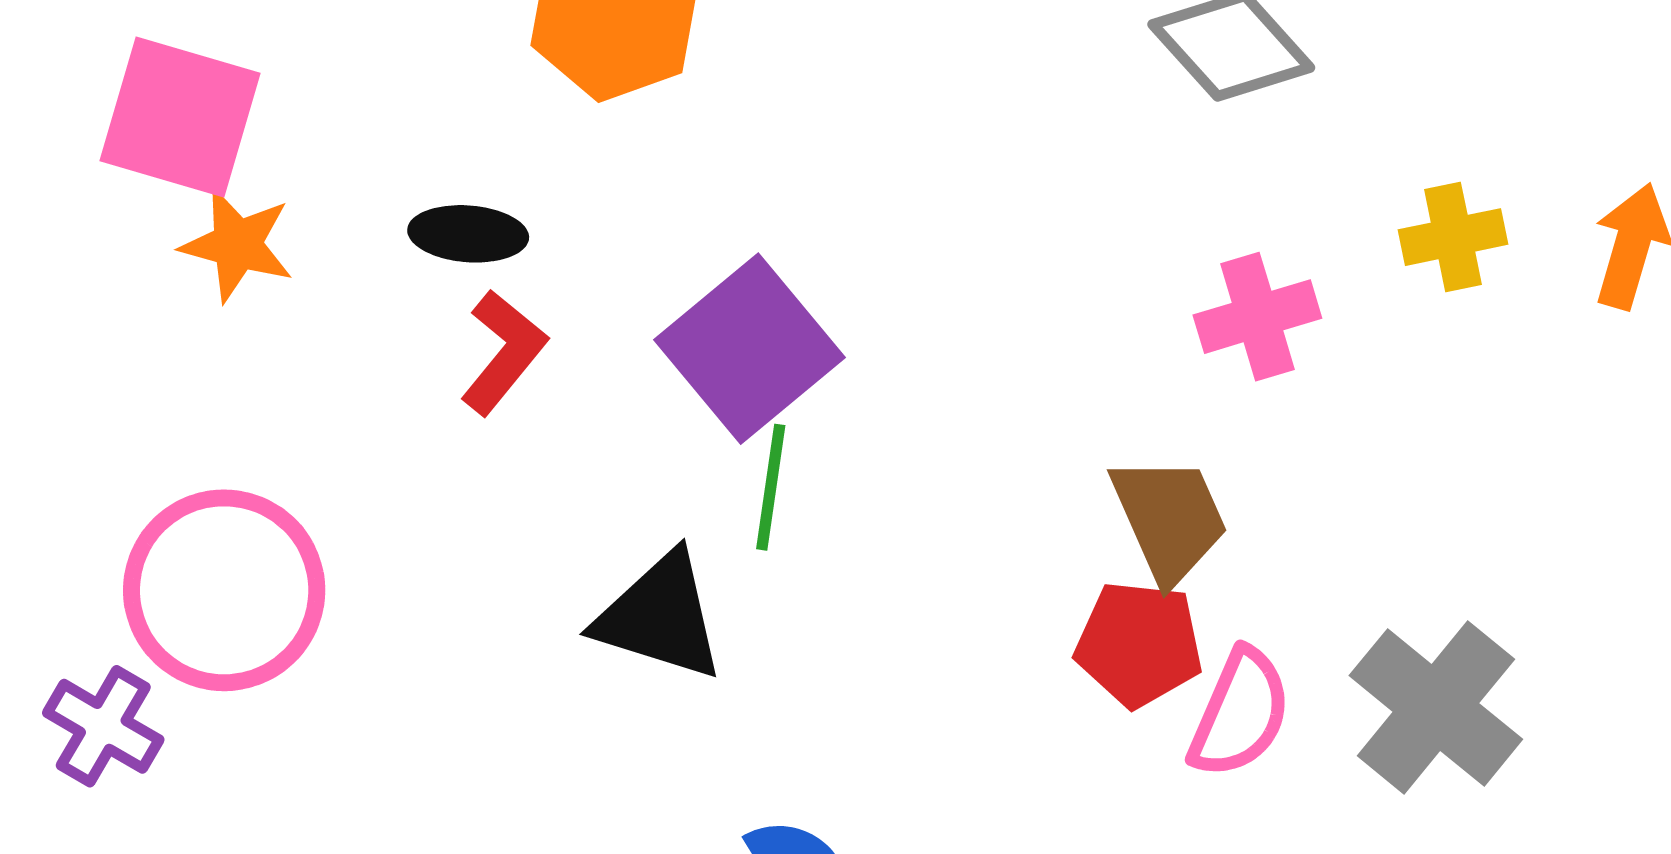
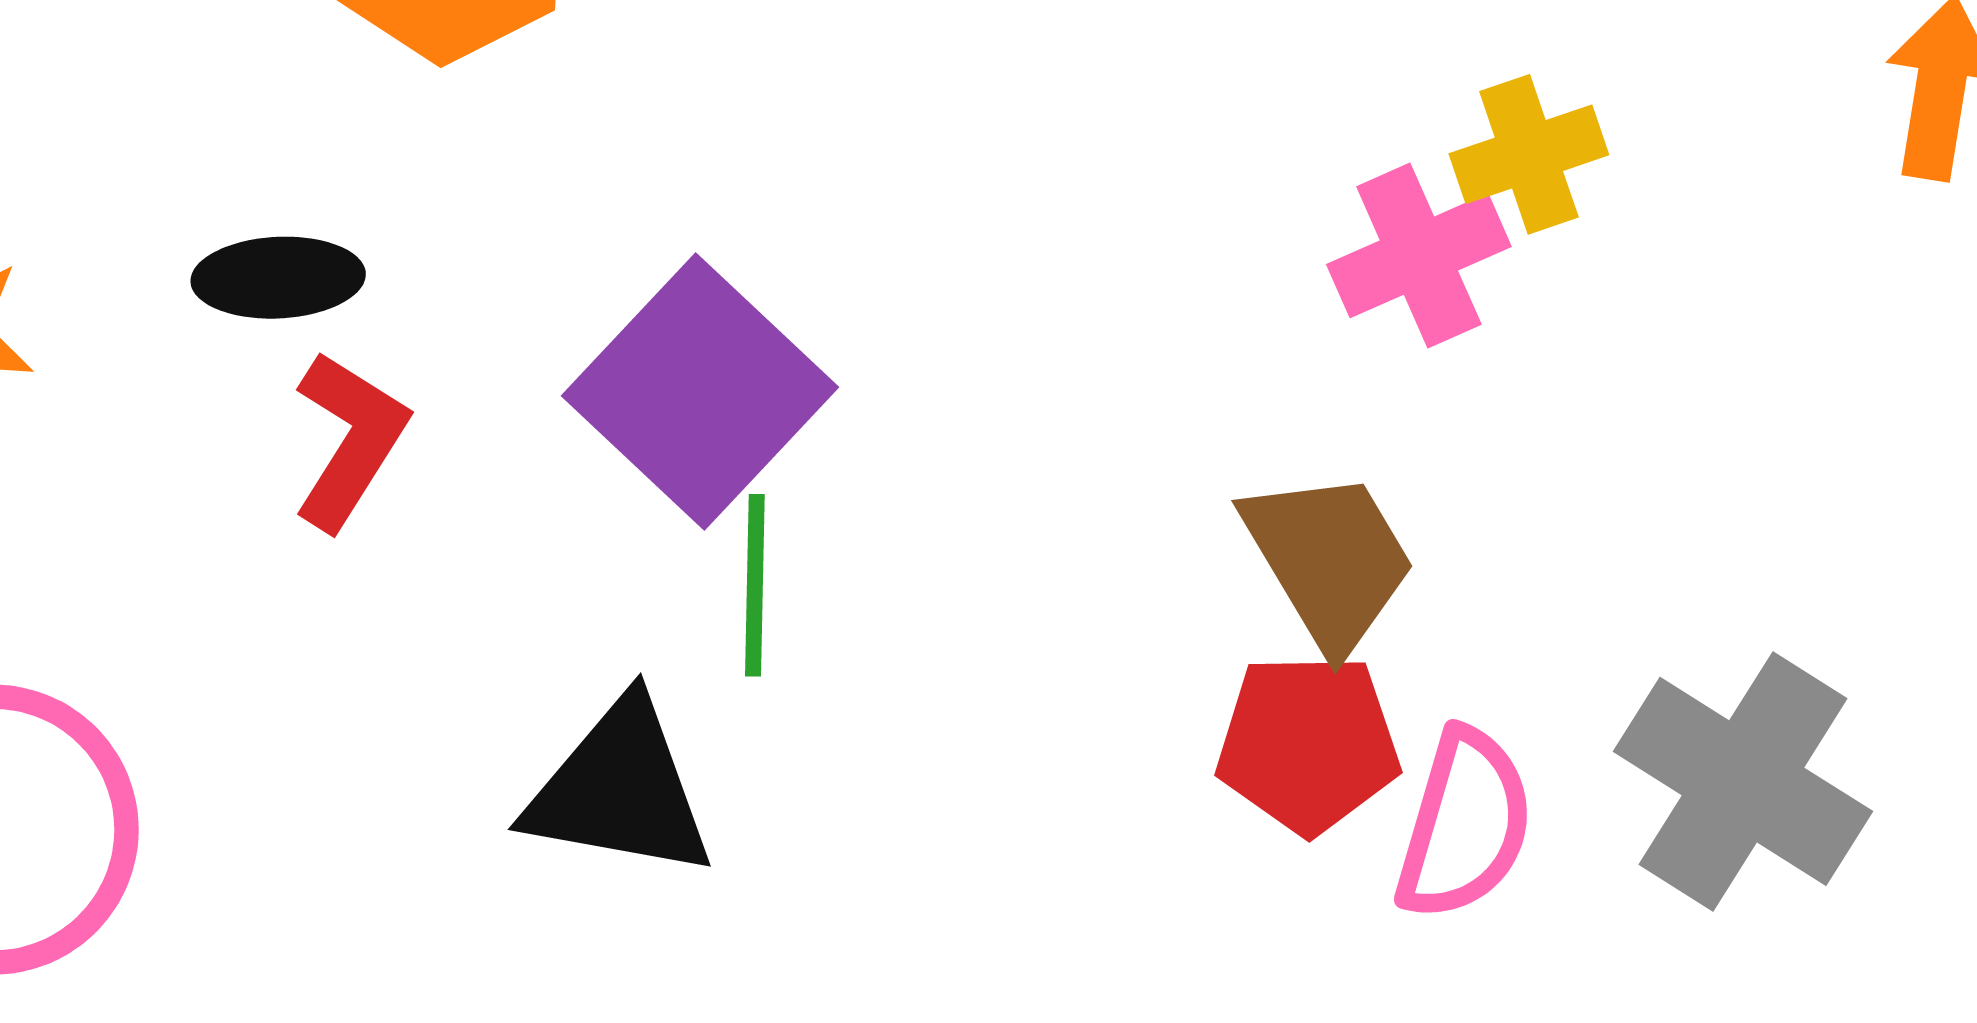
yellow cross: (1453, 237) -> (1529, 154), moved

